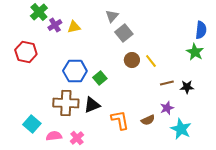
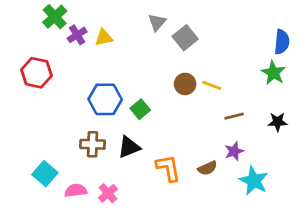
gray square: (124, 33) -> (185, 38), moved
yellow line: (151, 61) -> (212, 85), turned -32
black star: (187, 87) -> (278, 122), moved
brown cross: (66, 103) -> (93, 144), size x0.7

